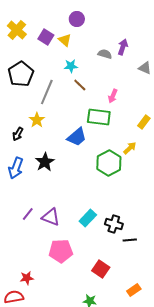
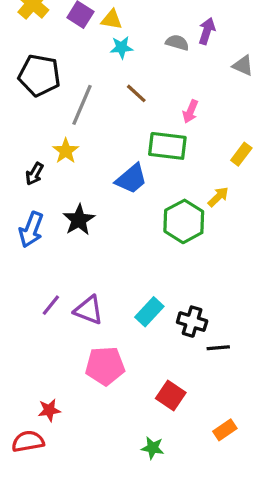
yellow triangle: (65, 40) -> (112, 20), turned -32
cyan star: (71, 66) -> (121, 47), moved
black pentagon: (21, 74) -> (39, 75), turned -30

